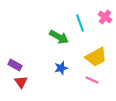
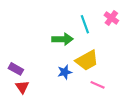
green arrow: (59, 37) -> (63, 39), turned -30
yellow trapezoid: (96, 57) -> (87, 60), moved

